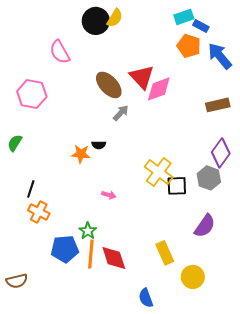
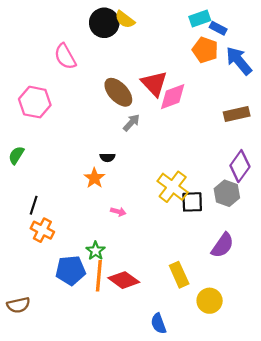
yellow semicircle: (115, 18) -> (125, 20), turned 96
orange star: (81, 154) -> (94, 178), moved, turned 30
red diamond: (114, 258) -> (124, 280), turned -36

